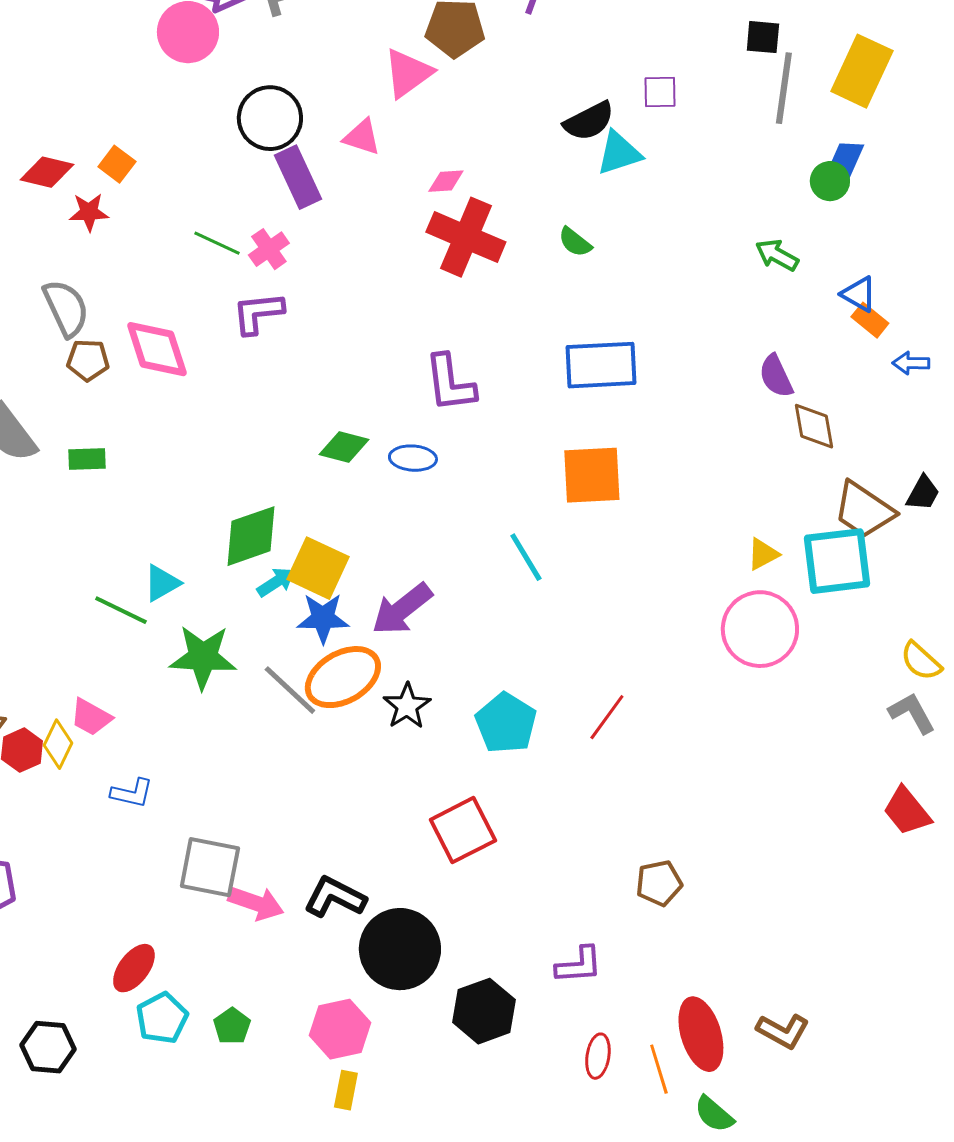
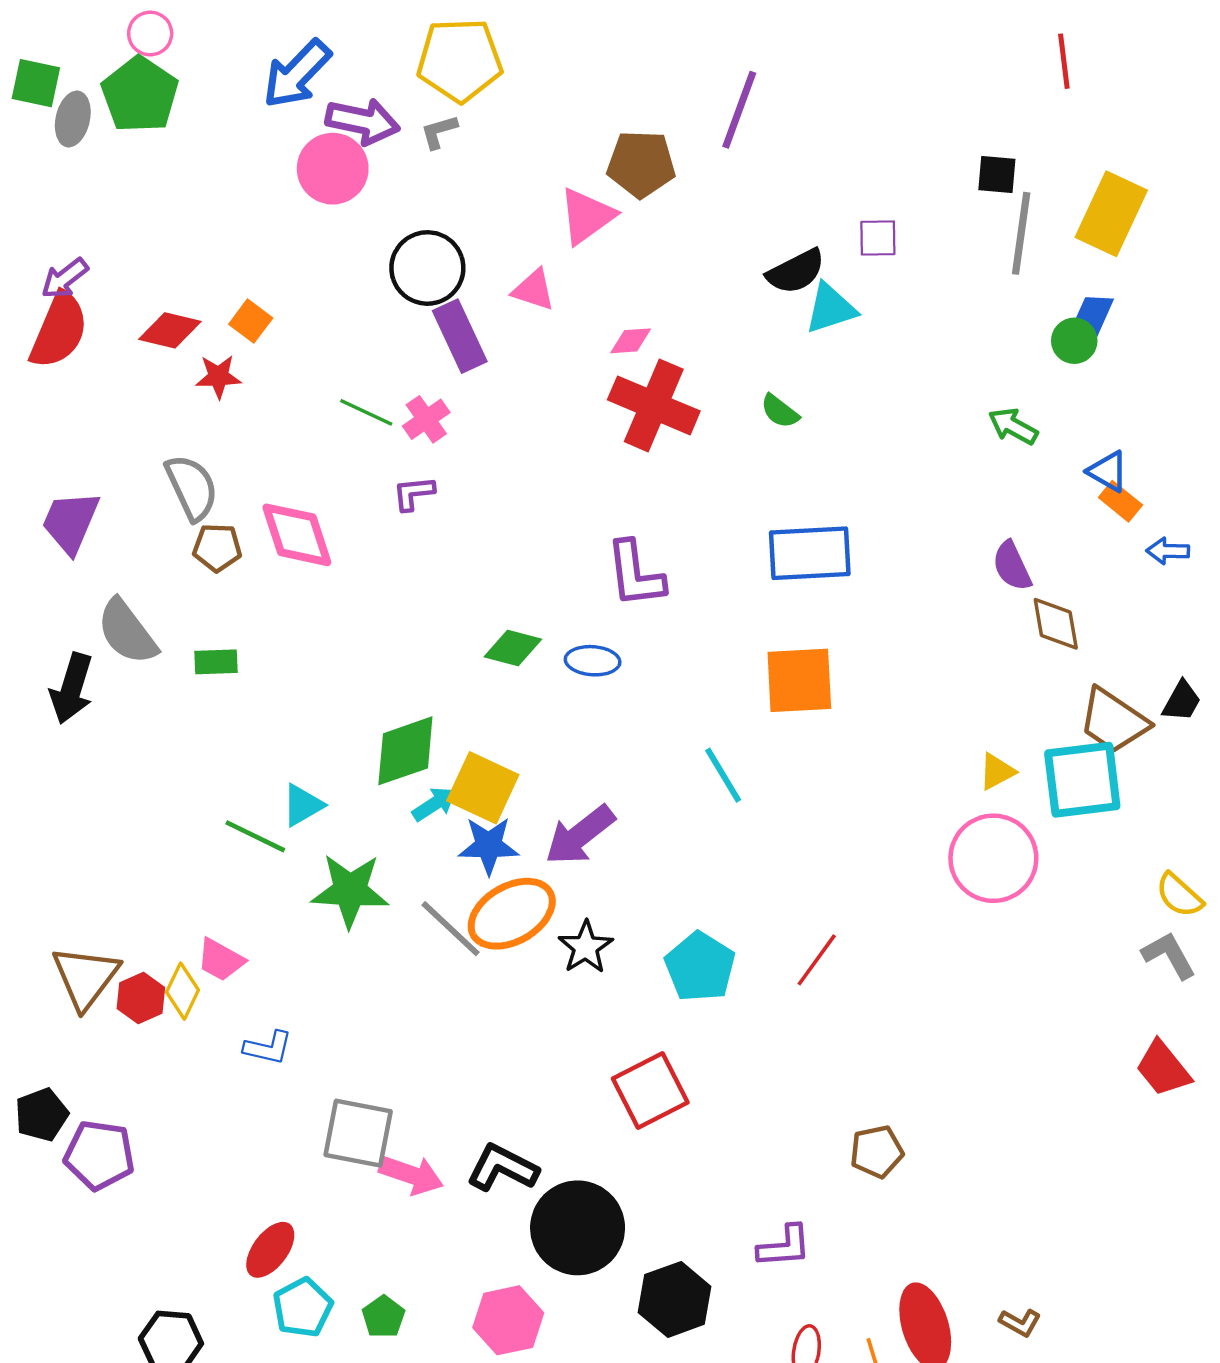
purple L-shape: (258, 313) -> (414, 493), size x0.7
brown L-shape: (783, 1031) -> (1020, 1323), size x0.7

